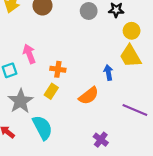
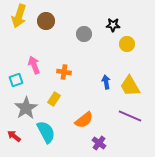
gray circle: (89, 11) -> (84, 34), moved
yellow trapezoid: (130, 56) -> (130, 86), moved
orange cross: (58, 69) -> (64, 72), moved
orange semicircle: (89, 96) -> (84, 120), moved

